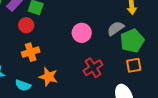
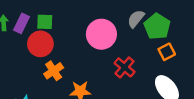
red circle: (26, 25) -> (40, 44), size x1.5
pink circle: (82, 33) -> (101, 34), size x1.4

